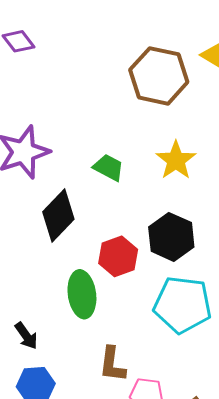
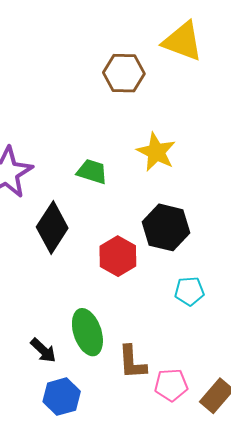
brown hexagon: (159, 76) -> (124, 73), size x0.7
green ellipse: (82, 294) -> (87, 332), moved
cyan pentagon: (183, 305) -> (189, 291), size x0.5

